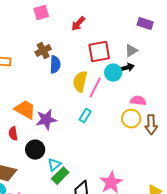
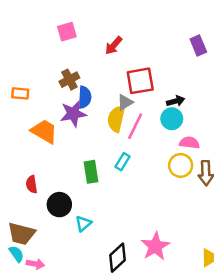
purple rectangle: (145, 24) -> (198, 45), turned 49
gray triangle: (131, 51) -> (125, 102), moved
cyan circle: (113, 73) -> (172, 119), moved
orange trapezoid: (25, 110) -> (44, 131), moved
purple star: (46, 120) -> (73, 114), moved
green rectangle: (60, 176) -> (91, 172), moved, turned -54

